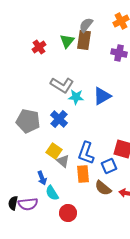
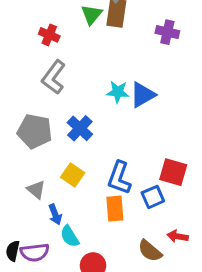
red cross: (39, 47) -> (49, 35), moved, turned -32
gray L-shape: (62, 85) -> (54, 77), moved, turned 95
cyan star: (76, 97) -> (118, 92), moved
gray triangle: (63, 161) -> (36, 190), moved
brown semicircle: (103, 188) -> (150, 251), moved

